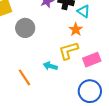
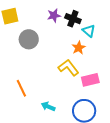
yellow L-shape: (68, 51) -> (68, 68), turned 60
cyan arrow: (50, 66) -> (48, 106), moved

